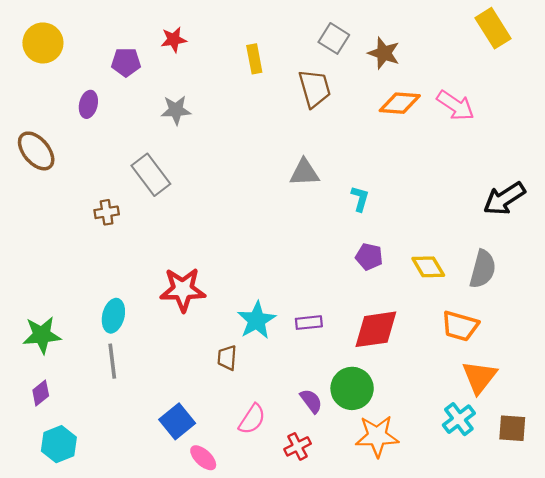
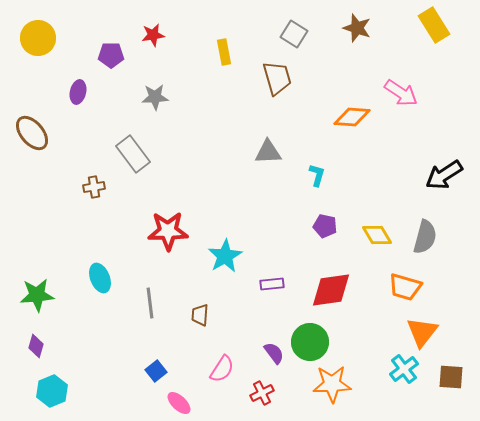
brown star: (384, 53) -> (357, 28), moved
orange diamond: (400, 103) -> (352, 117), moved
red star: (183, 290) -> (168, 231), moved
cyan ellipse: (113, 316) -> (100, 278), turned -36
cyan star: (257, 320) -> (225, 256), moved
gray line: (112, 361) -> (150, 303), moved
purple diamond: (41, 393) -> (36, 346), turned -35
blue square: (177, 421) -> (156, 371), size x0.7

